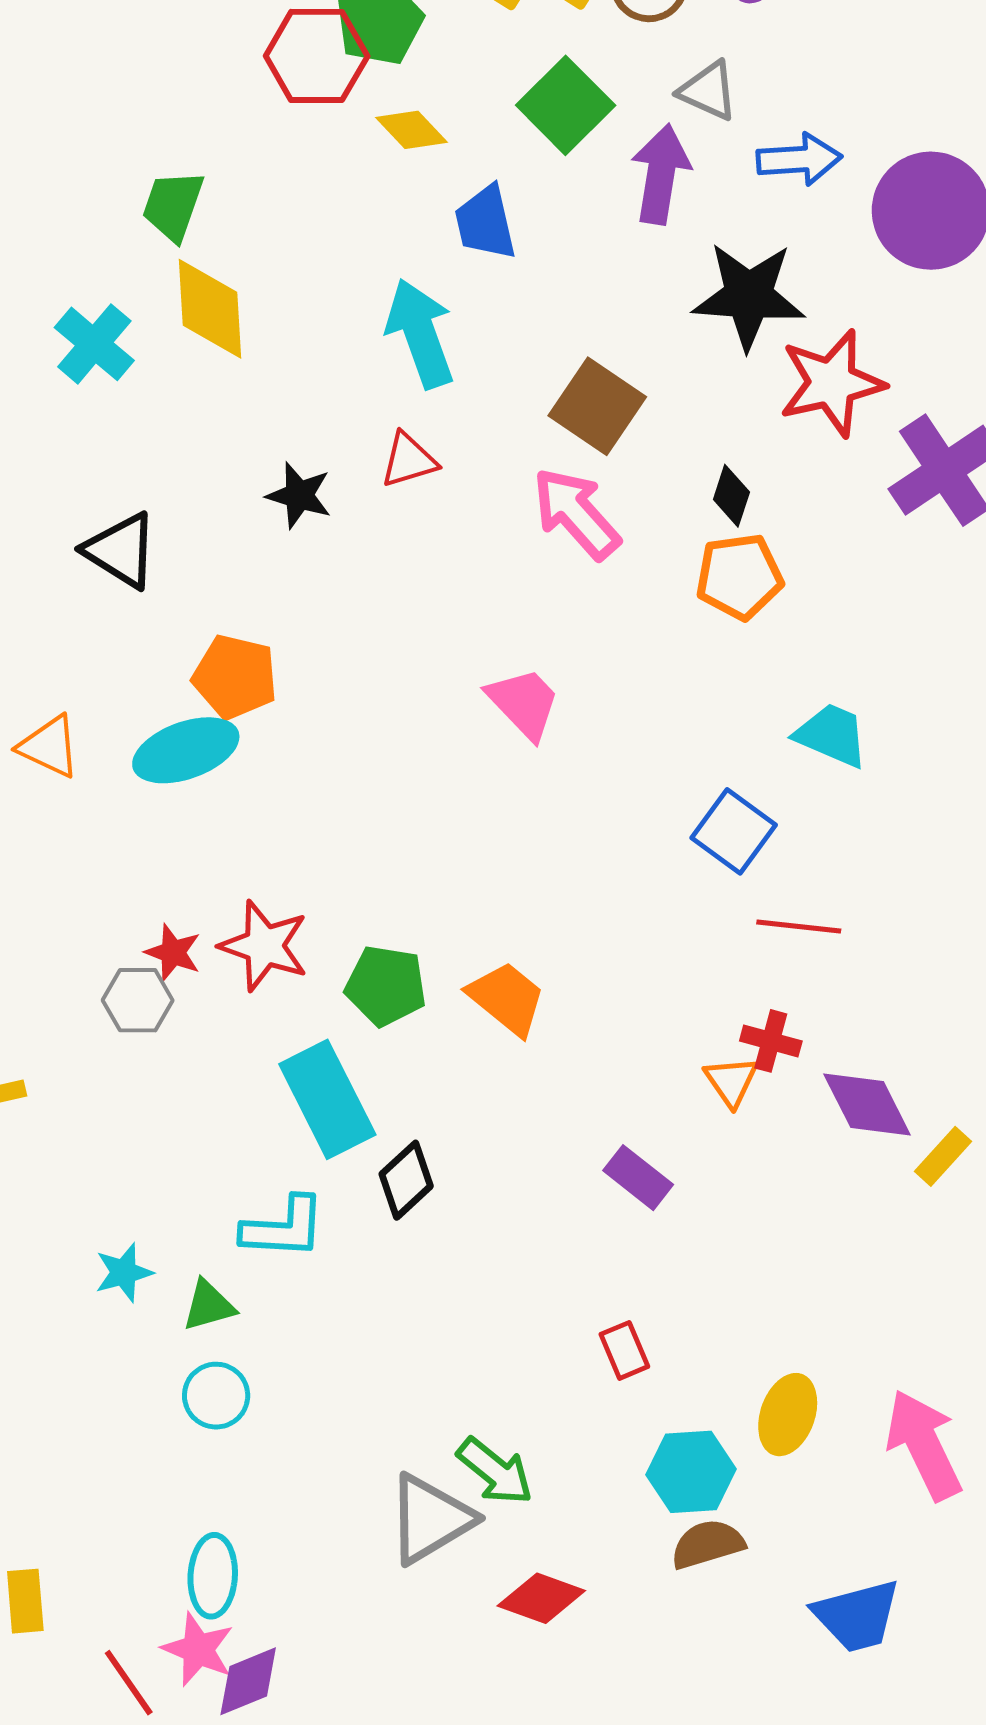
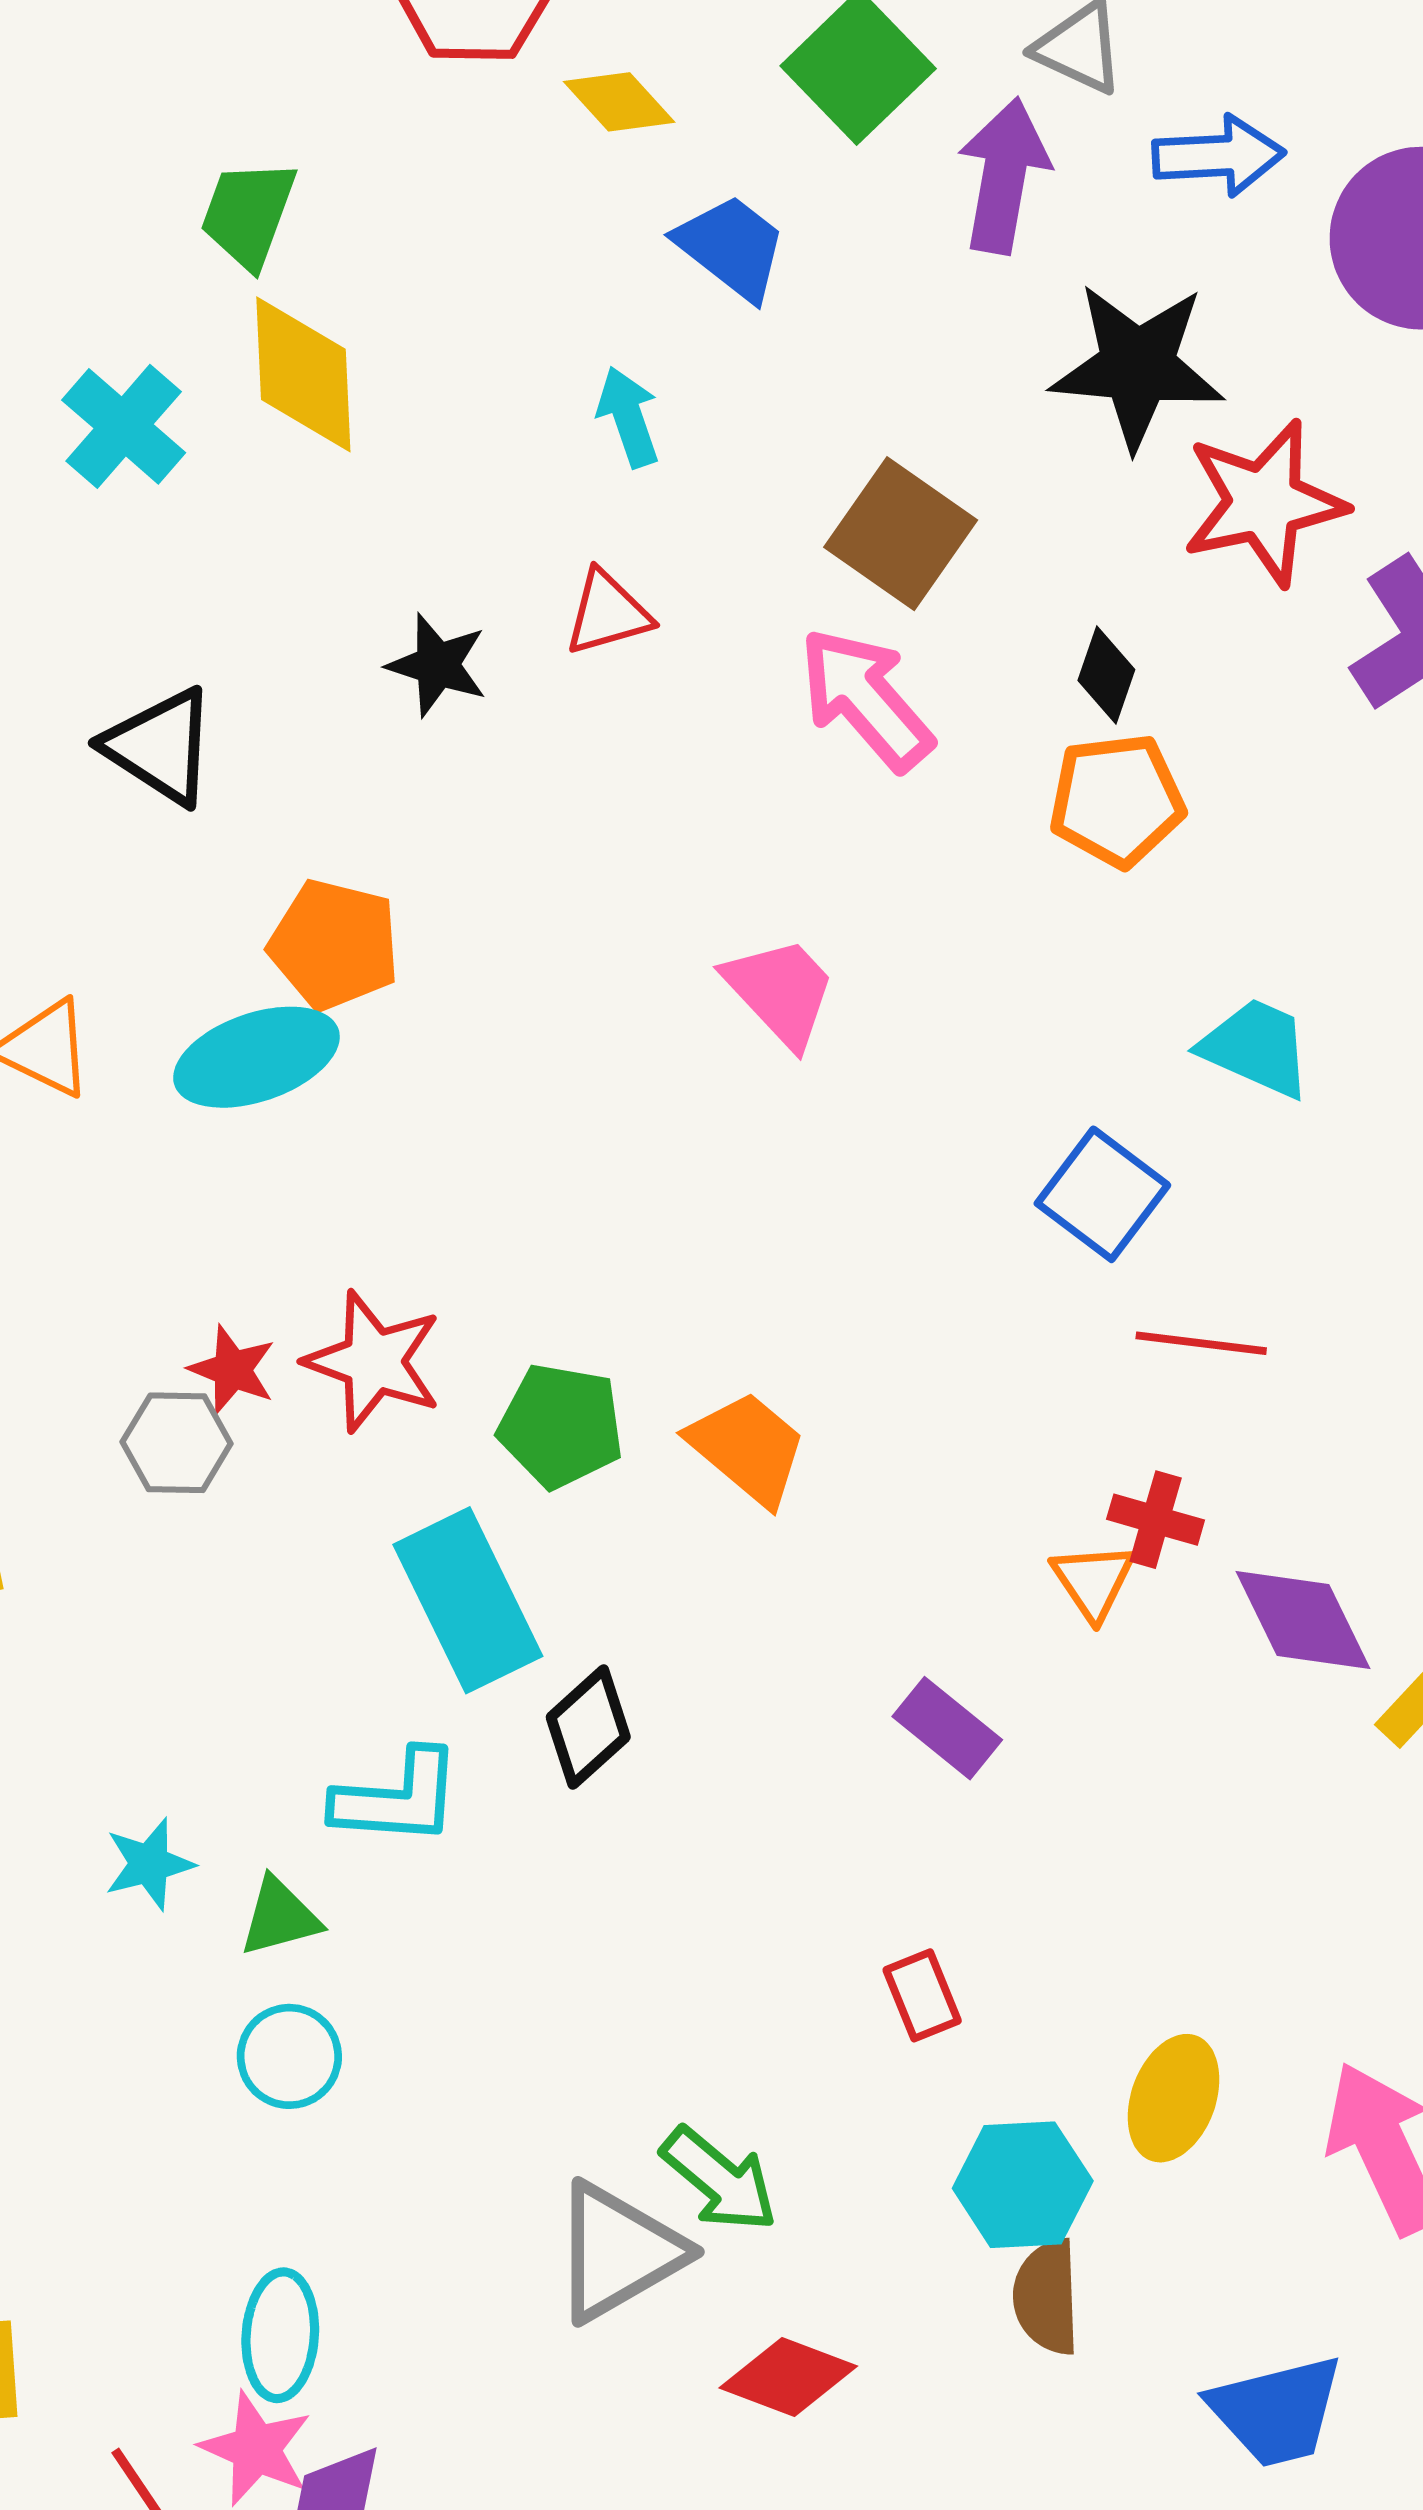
blue trapezoid: (485, 223) -> (731, 247), turned 140
cyan arrow: (420, 333) -> (628, 417), size x0.6
brown semicircle: (708, 1544) -> (1047, 2297), turned -76

